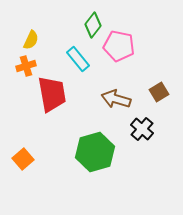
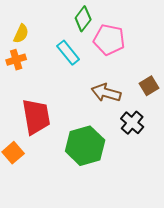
red trapezoid: (52, 94) -> (36, 117), moved

